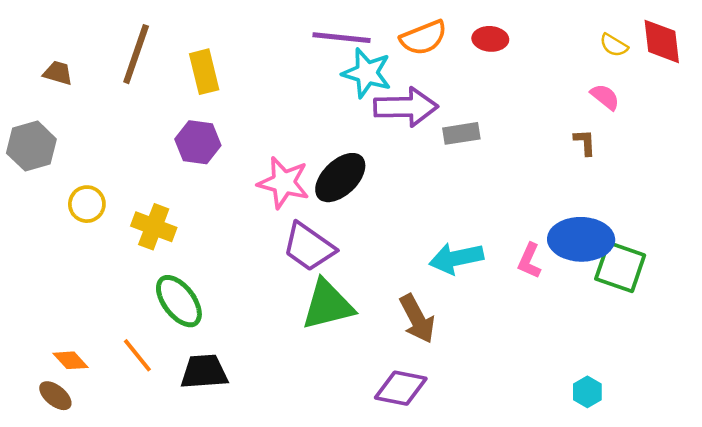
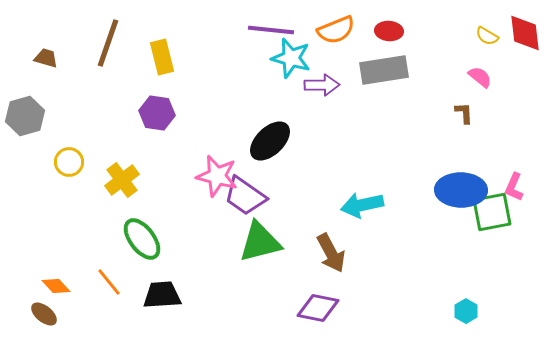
purple arrow: (406, 107) -> (322, 85), size x0.7
gray rectangle: (461, 133) -> (384, 70), moved, size x1.6
pink star: (284, 183) -> (217, 176), moved
yellow cross: (154, 227) -> (122, 180), turned 32
pink L-shape: (529, 261) -> (514, 187), moved
green square: (620, 267) -> (492, 212), turned -30

